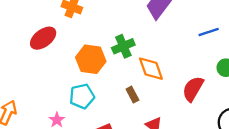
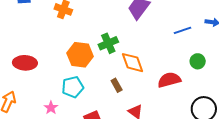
red ellipse: (43, 38) -> (25, 63), moved, turned 40
red semicircle: (193, 89) -> (169, 80), turned 45

